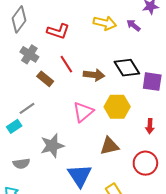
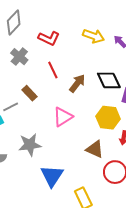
brown arrow: (94, 75) -> (77, 83), turned -66
brown rectangle: (45, 79) -> (30, 93), moved
yellow hexagon: (117, 107) -> (108, 118), moved
brown triangle: (109, 146) -> (95, 149), moved, turned 30

